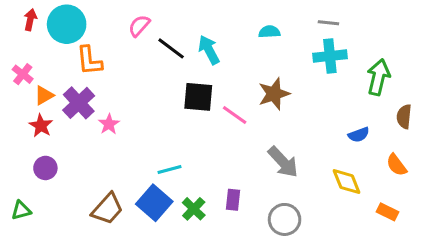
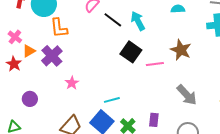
brown star: (274, 94) -> (181, 50), turned -30
black square: (198, 97) -> (131, 52), turned 30
pink line: (235, 115) -> (155, 64), turned -42
pink star: (109, 124) -> (72, 83), moved
red star: (41, 126) -> (14, 64), moved

